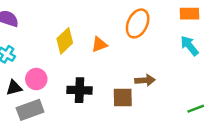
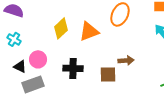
orange triangle: (99, 44) -> (89, 31), size x1.5
black triangle: (14, 88) -> (20, 66), turned 40

